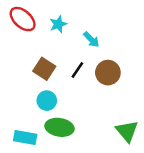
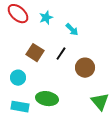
brown circle: (108, 73) -> (85, 68), moved
cyan circle: (47, 101) -> (18, 78), moved

